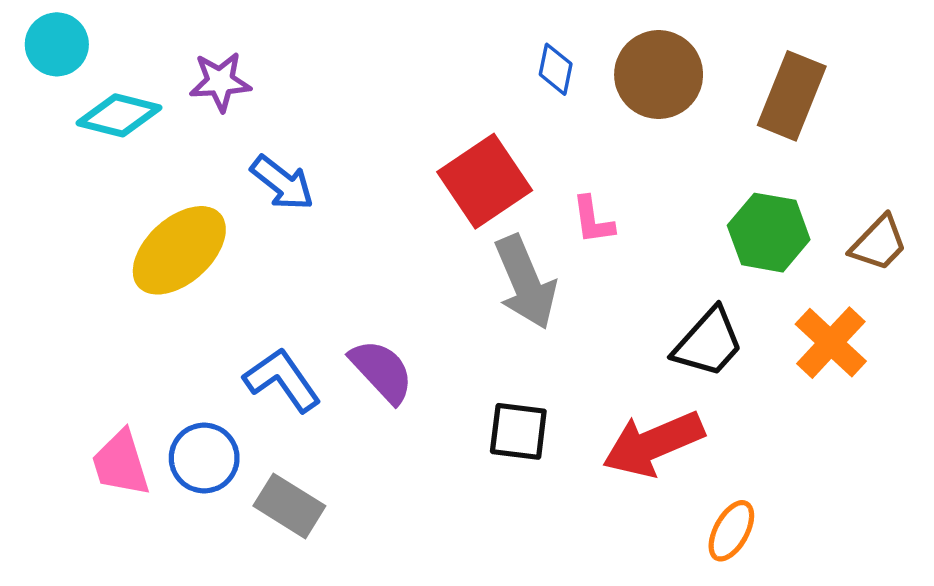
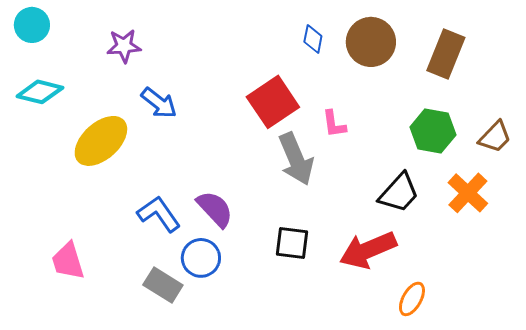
cyan diamond: (119, 115) -> (40, 92), moved
blue circle: (204, 458) -> (201, 258), moved

